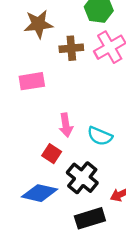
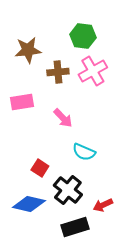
pink arrow: (66, 125) -> (63, 118), moved, turned -35

